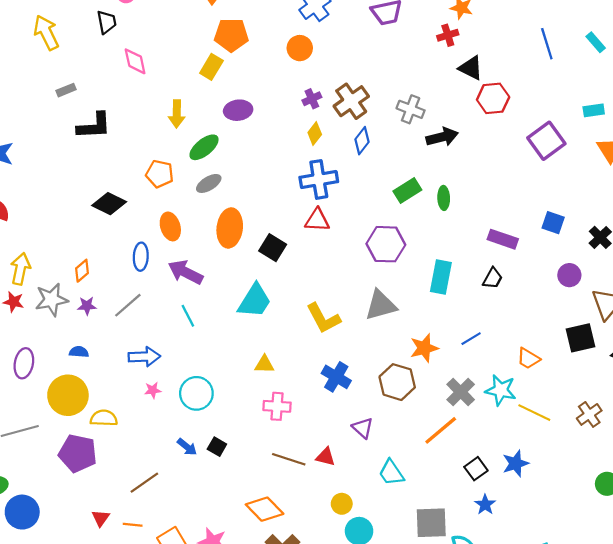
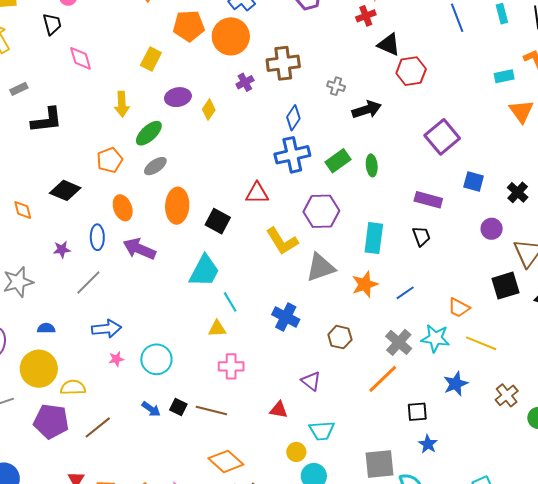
orange pentagon: (231, 35) -> (189, 26), moved
cyan rectangle: (596, 42) -> (502, 14), turned 30
orange circle: (300, 48) -> (231, 36), size x1.6
brown cross: (351, 101) -> (283, 63), moved, turned 32
gray cross: (411, 109) -> (336, 86), size x0.7
yellow diamond: (315, 133) -> (209, 110), moved
purple square: (546, 141) -> (442, 137), moved
orange pentagon: (160, 174) -> (110, 160), turned -30
blue cross: (319, 179) -> (292, 155), moved
orange diamond: (82, 271) -> (23, 210), moved, turned -60
black trapezoid: (493, 278) -> (421, 236), turned -45
purple star: (87, 306) -> (62, 249), moved
cyan line: (188, 316) -> (230, 302), moved
yellow L-shape: (323, 318) -> (282, 241), moved
orange star: (424, 348) -> (365, 284), moved
blue cross: (336, 377) -> (286, 317), moved
brown hexagon: (397, 382) -> (340, 337), size x0.7
yellow line: (534, 413) -> (481, 343), moved
brown cross: (589, 414) -> (507, 395), moved
brown line: (289, 459) -> (211, 411), moved
blue star: (516, 463) -> (456, 384), moved
black square: (476, 469) -> (417, 412), turned 35
cyan trapezoid: (391, 473) -> (322, 431), moved, turned -56
brown line: (144, 483) -> (98, 427), moved

